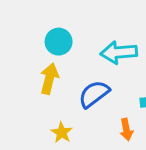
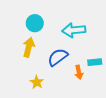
orange arrow: (126, 129) -> (79, 72), moved

